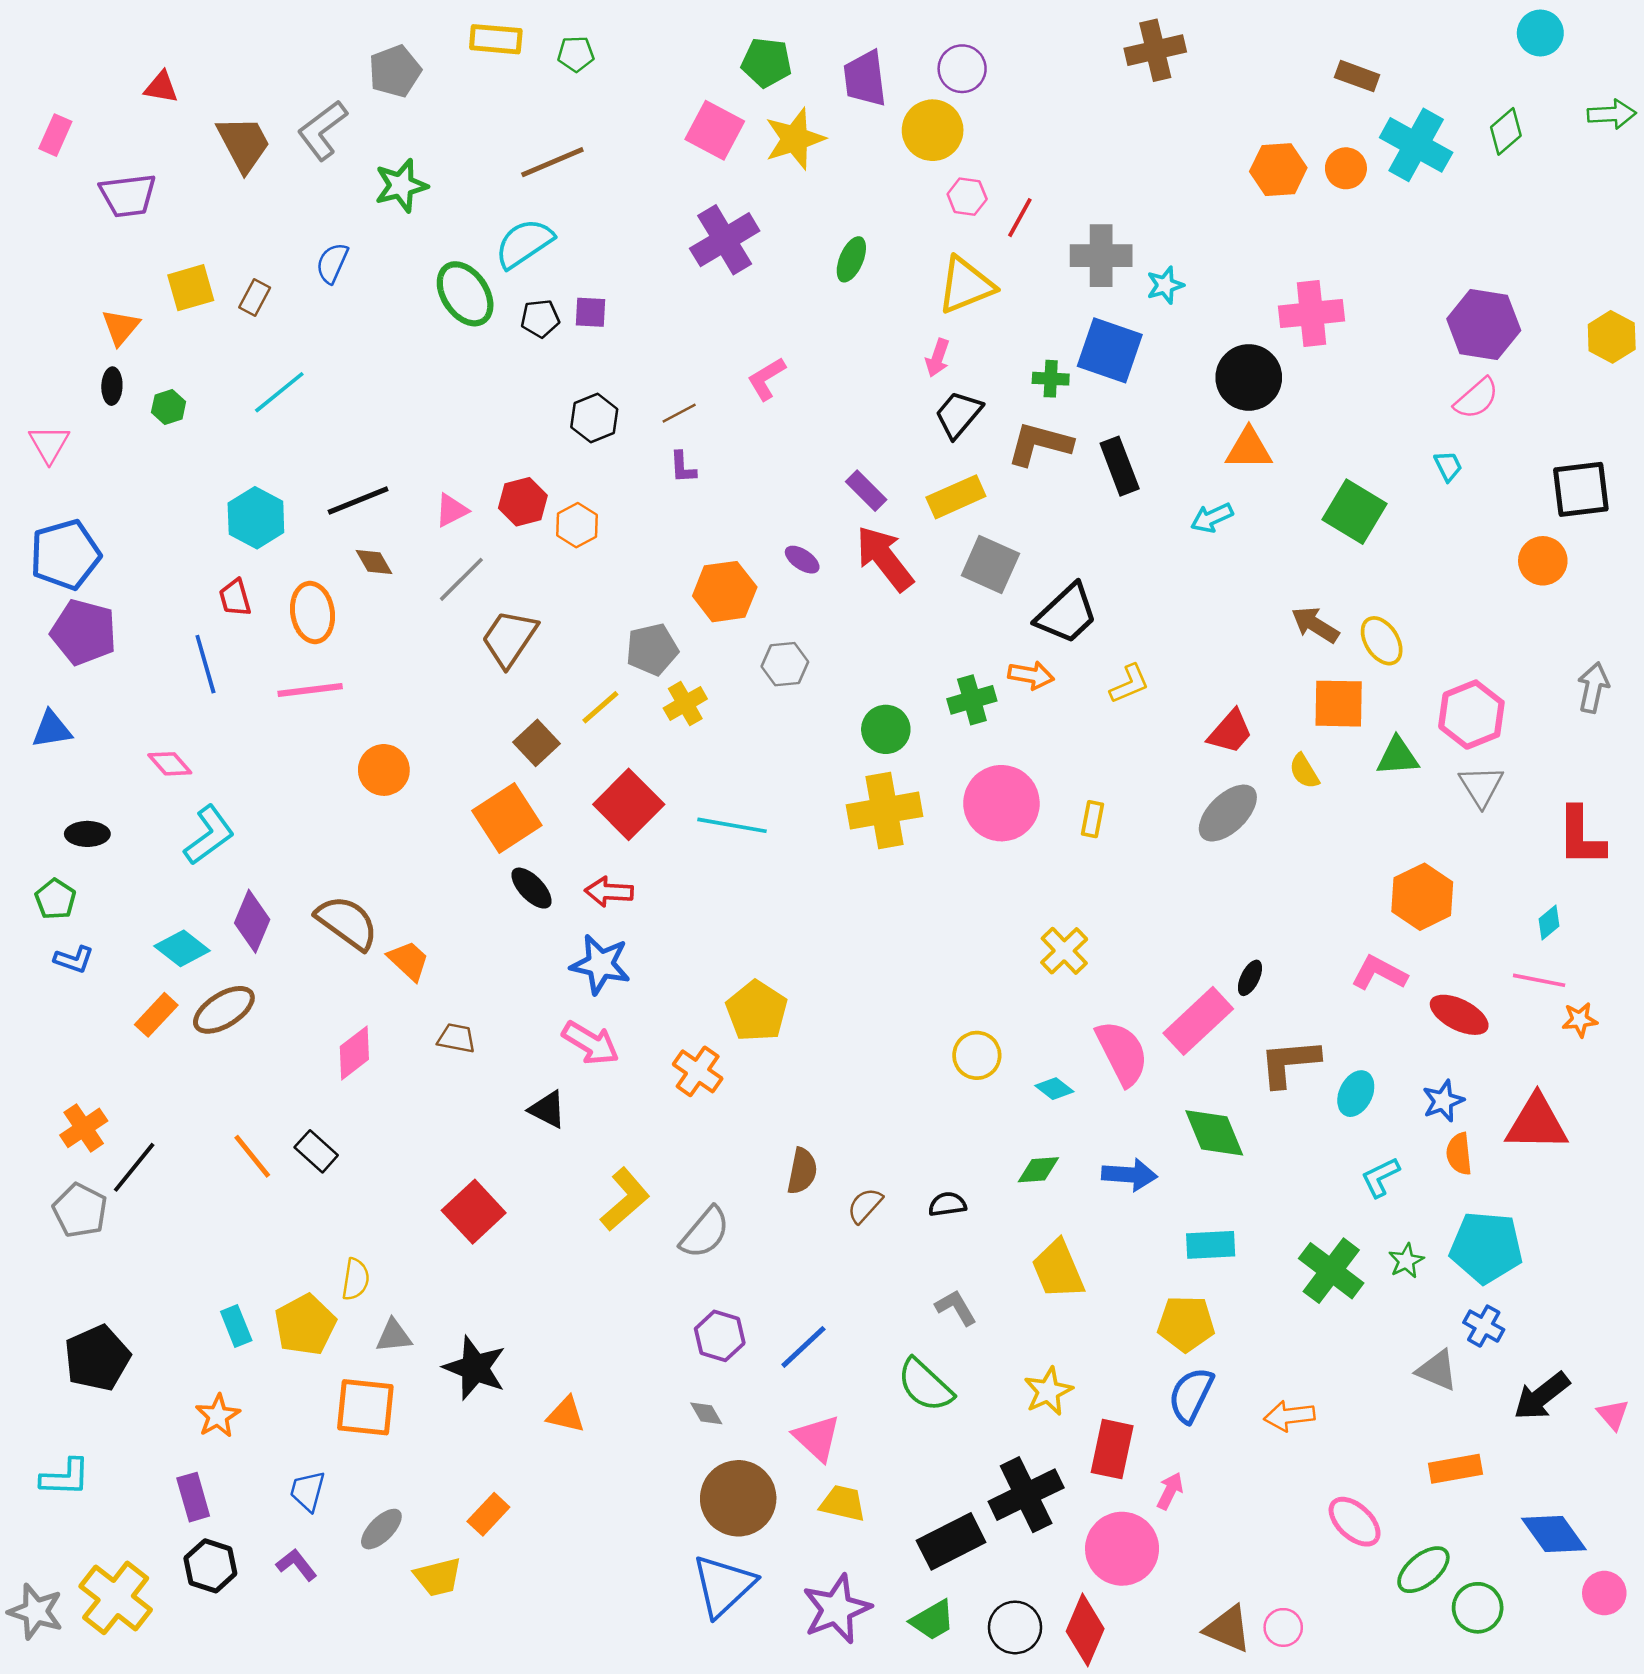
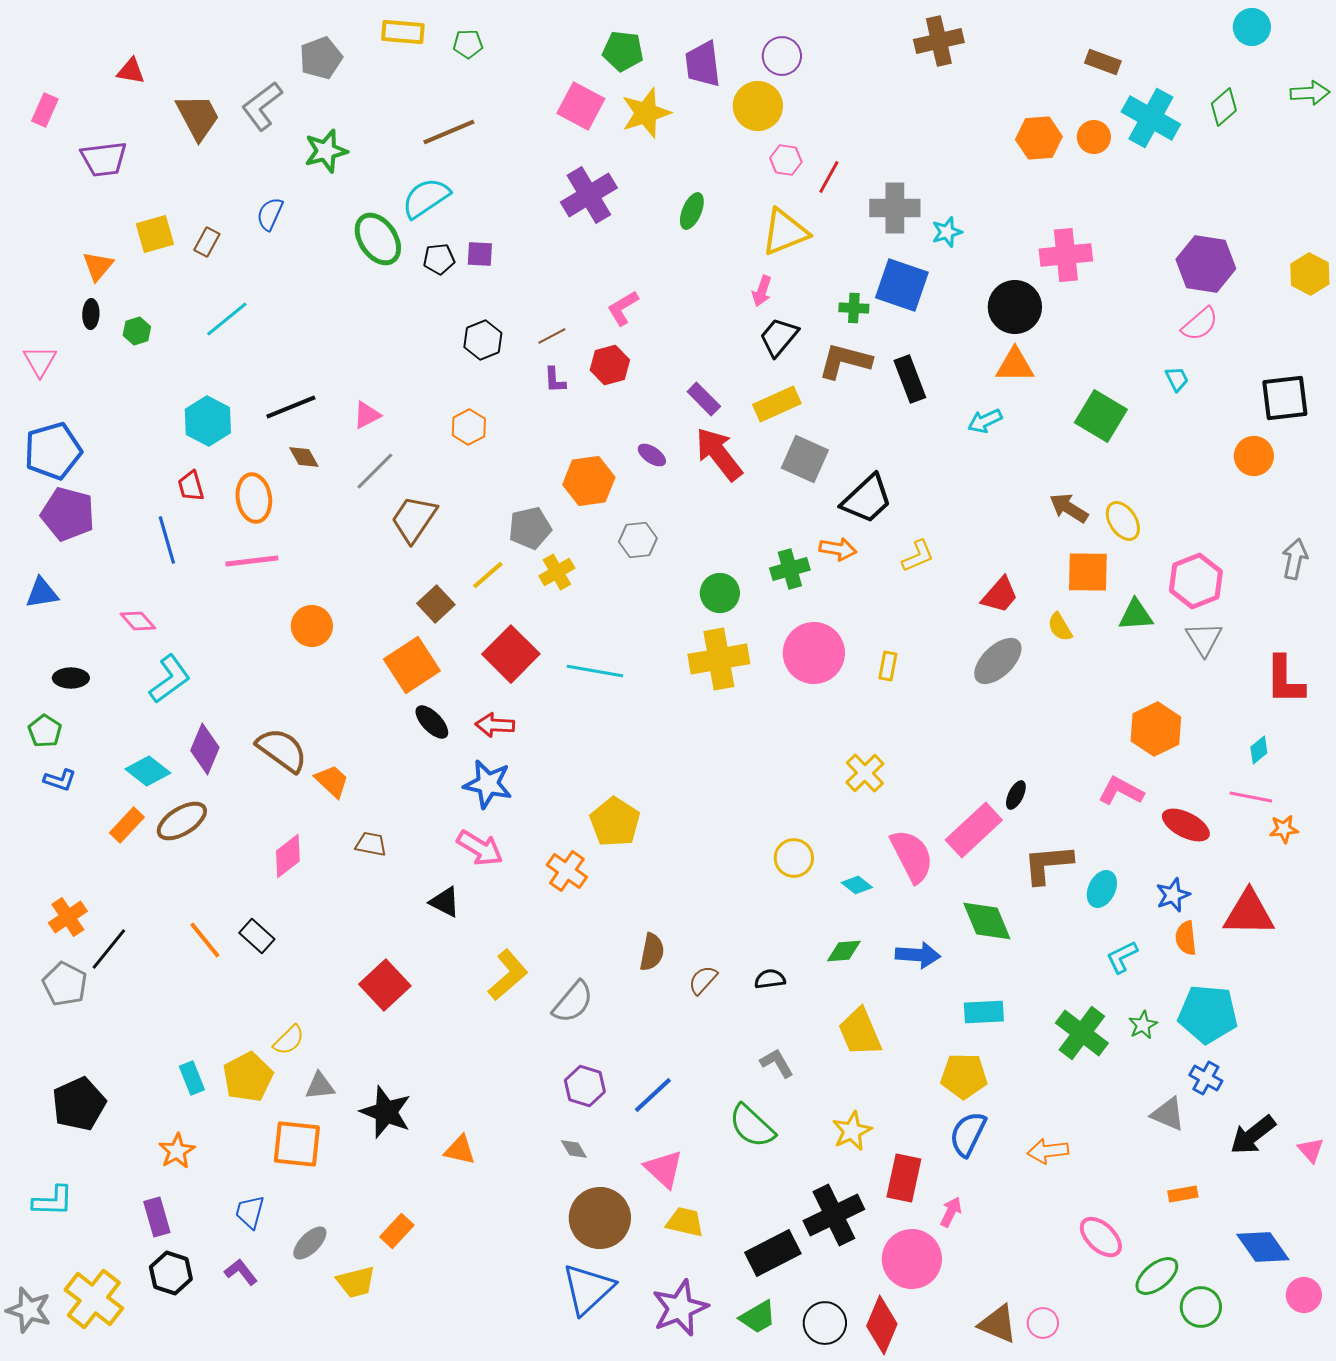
red hexagon: (523, 502) -> (610, 365), moved
yellow semicircle: (356, 1279) -> (289, 1040), turned 36
orange rectangle: (1455, 1469) -> (1183, 1194), size x0.7

